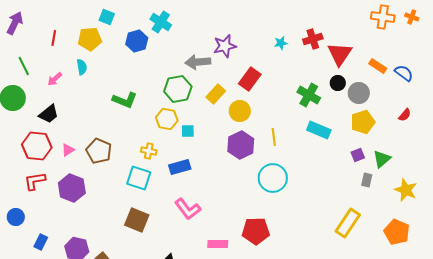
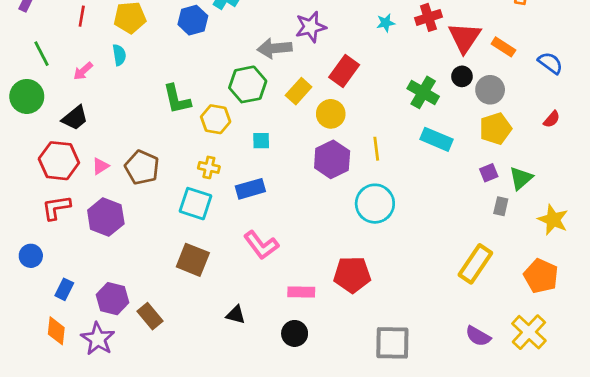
orange rectangle: (378, 66) -> (503, 47), moved
green L-shape: (125, 100) -> (177, 99), turned 55
yellow hexagon: (167, 119) -> (216, 119), moved

